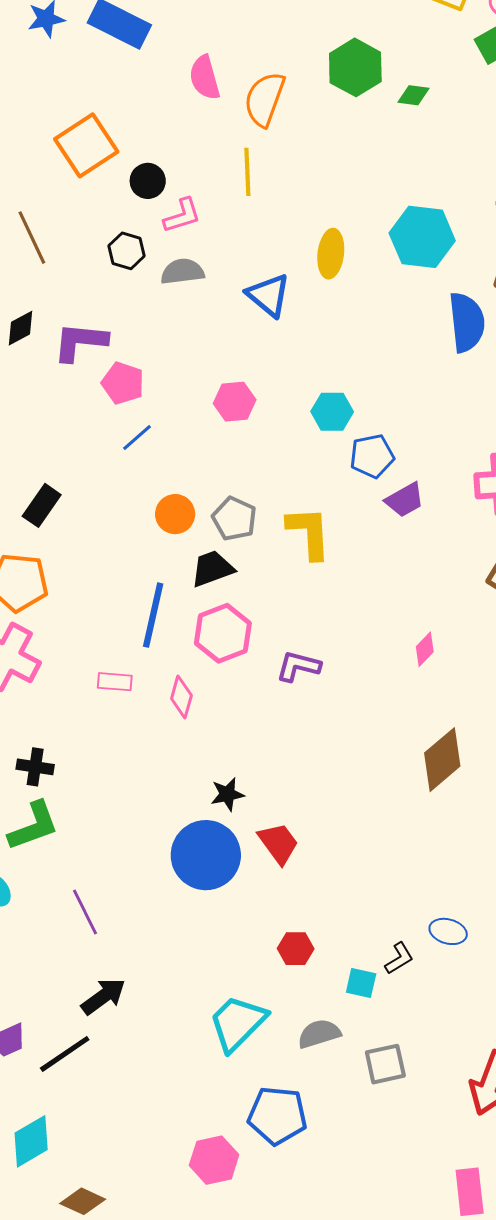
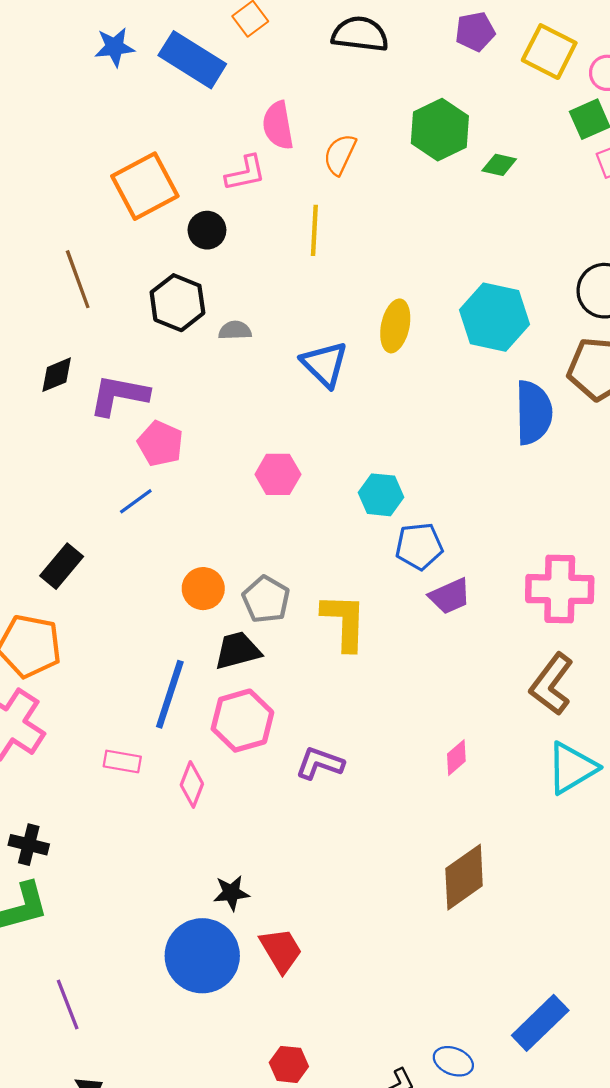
orange semicircle: (265, 99) -> (340, 154), size x0.7
pink L-shape: (182, 216) -> (245, 173), moved
black hexagon: (127, 251) -> (177, 303), size x1.4
gray semicircle: (182, 272) -> (235, 330), size x0.7
blue line: (137, 438) -> (136, 501), moved

